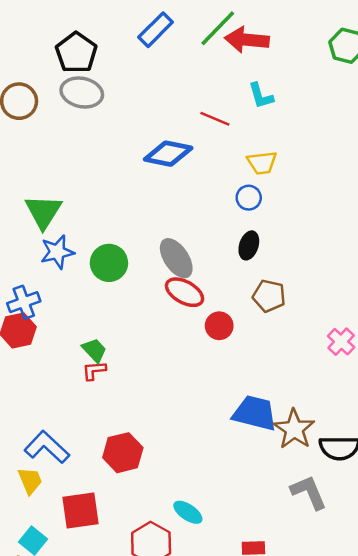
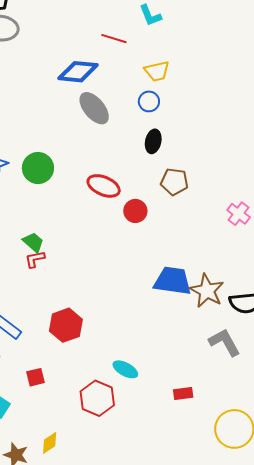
gray ellipse: (176, 258) -> (94, 108), moved
red square: (80, 511) -> (36, 377), size x0.6

